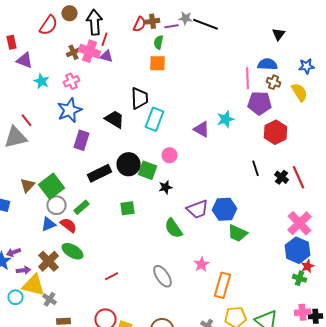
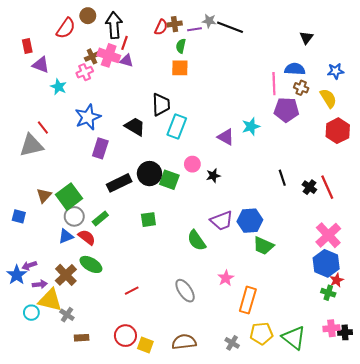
pink cross: (72, 81) -> (85, 72), moved
red hexagon: (276, 132) -> (338, 131), moved
black star: (166, 187) -> (213, 176), moved

